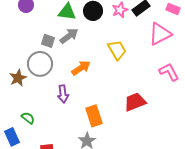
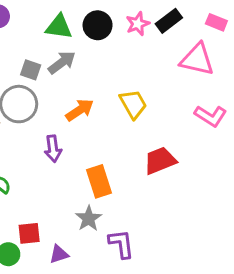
pink triangle: (160, 34) -> (197, 59), turned 40
yellow trapezoid: (117, 50) -> (133, 104), moved
pink L-shape: (169, 72) -> (211, 116), turned 150

